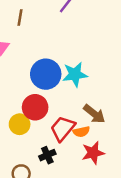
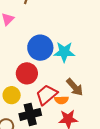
yellow circle: (20, 124) -> (12, 95), moved
black cross: (47, 155) -> (30, 114), size x1.5

